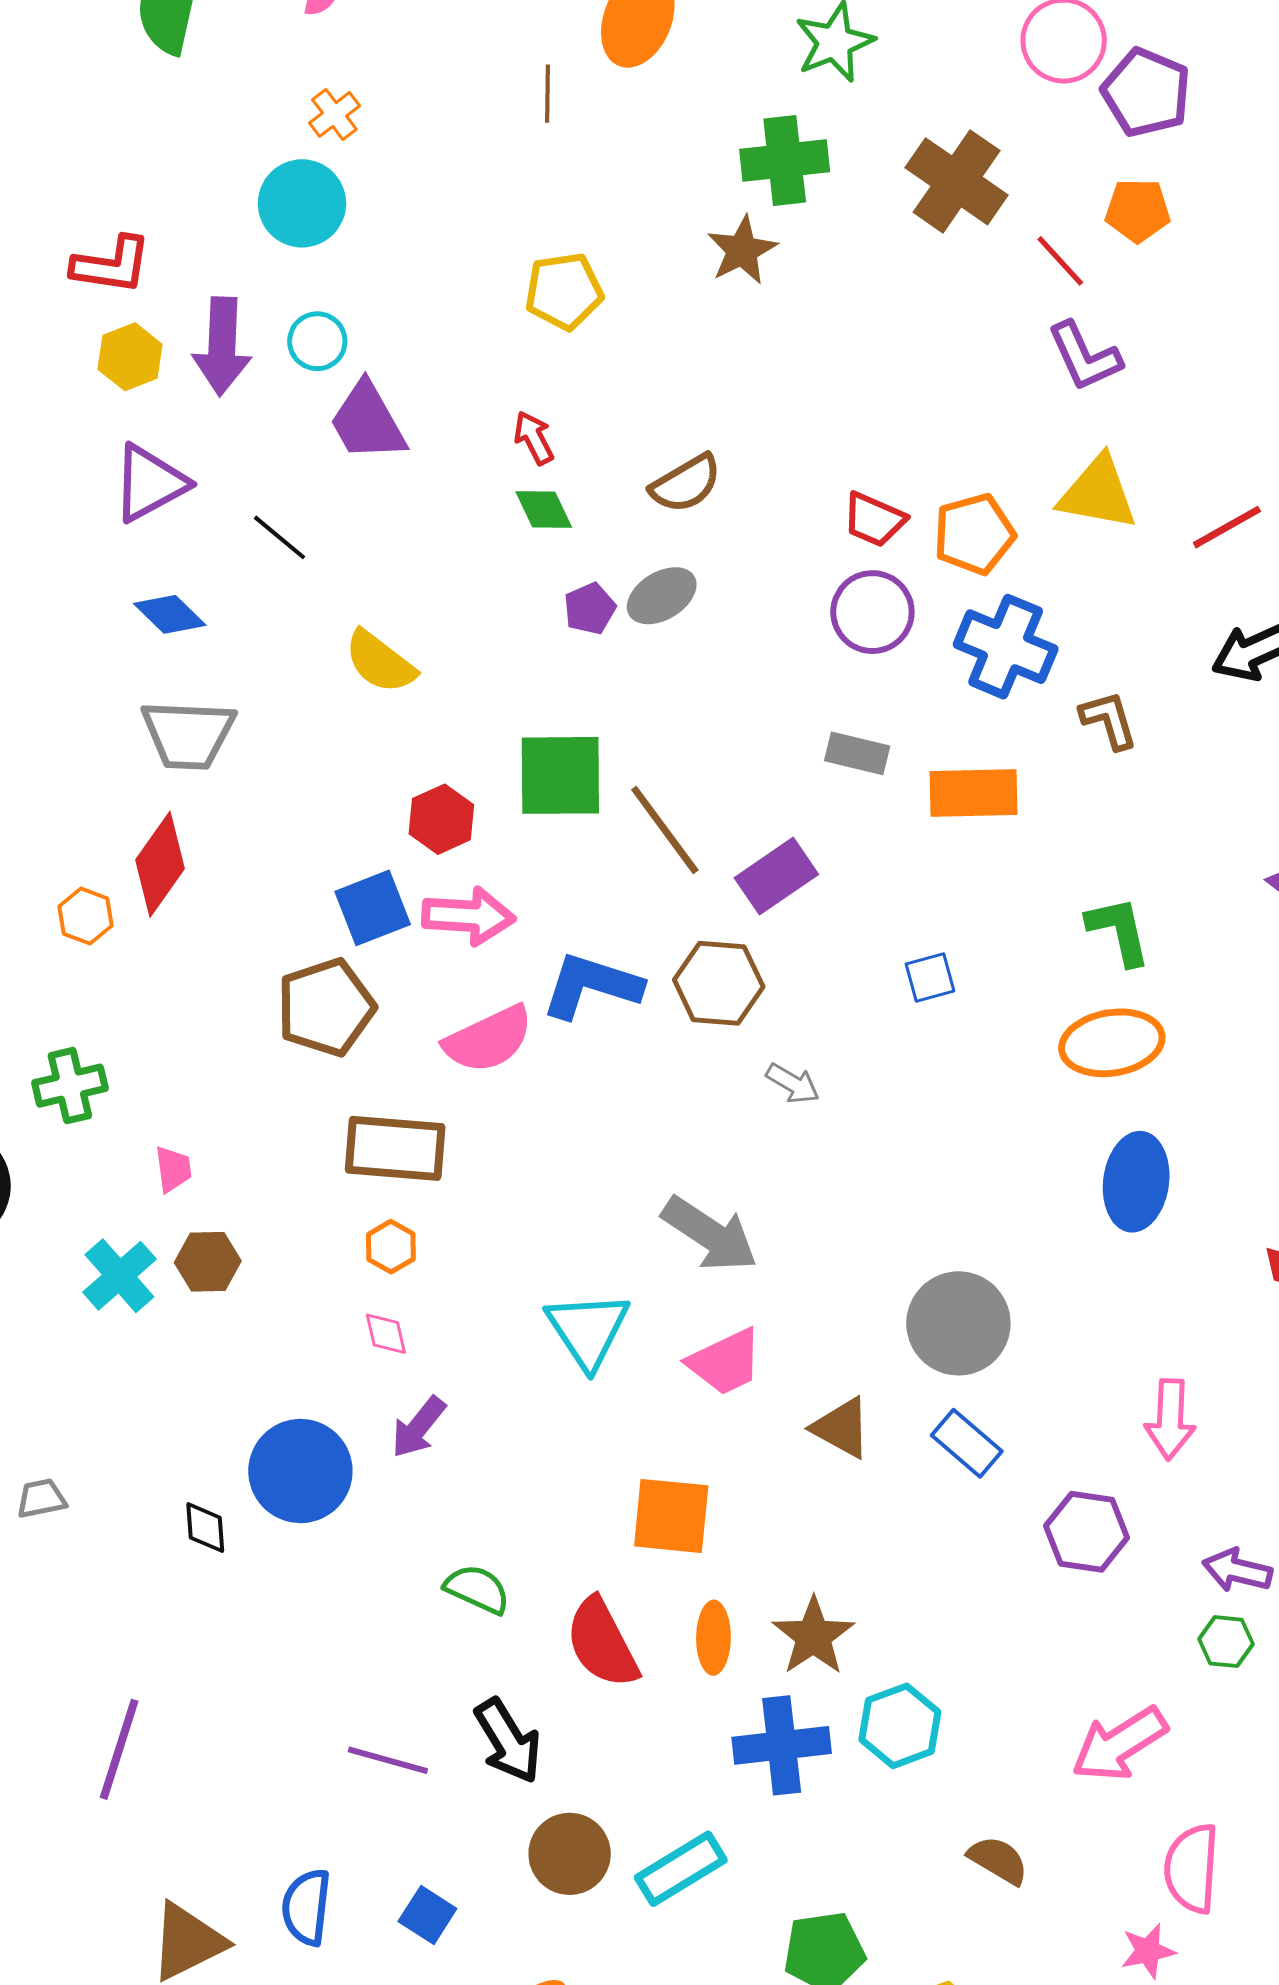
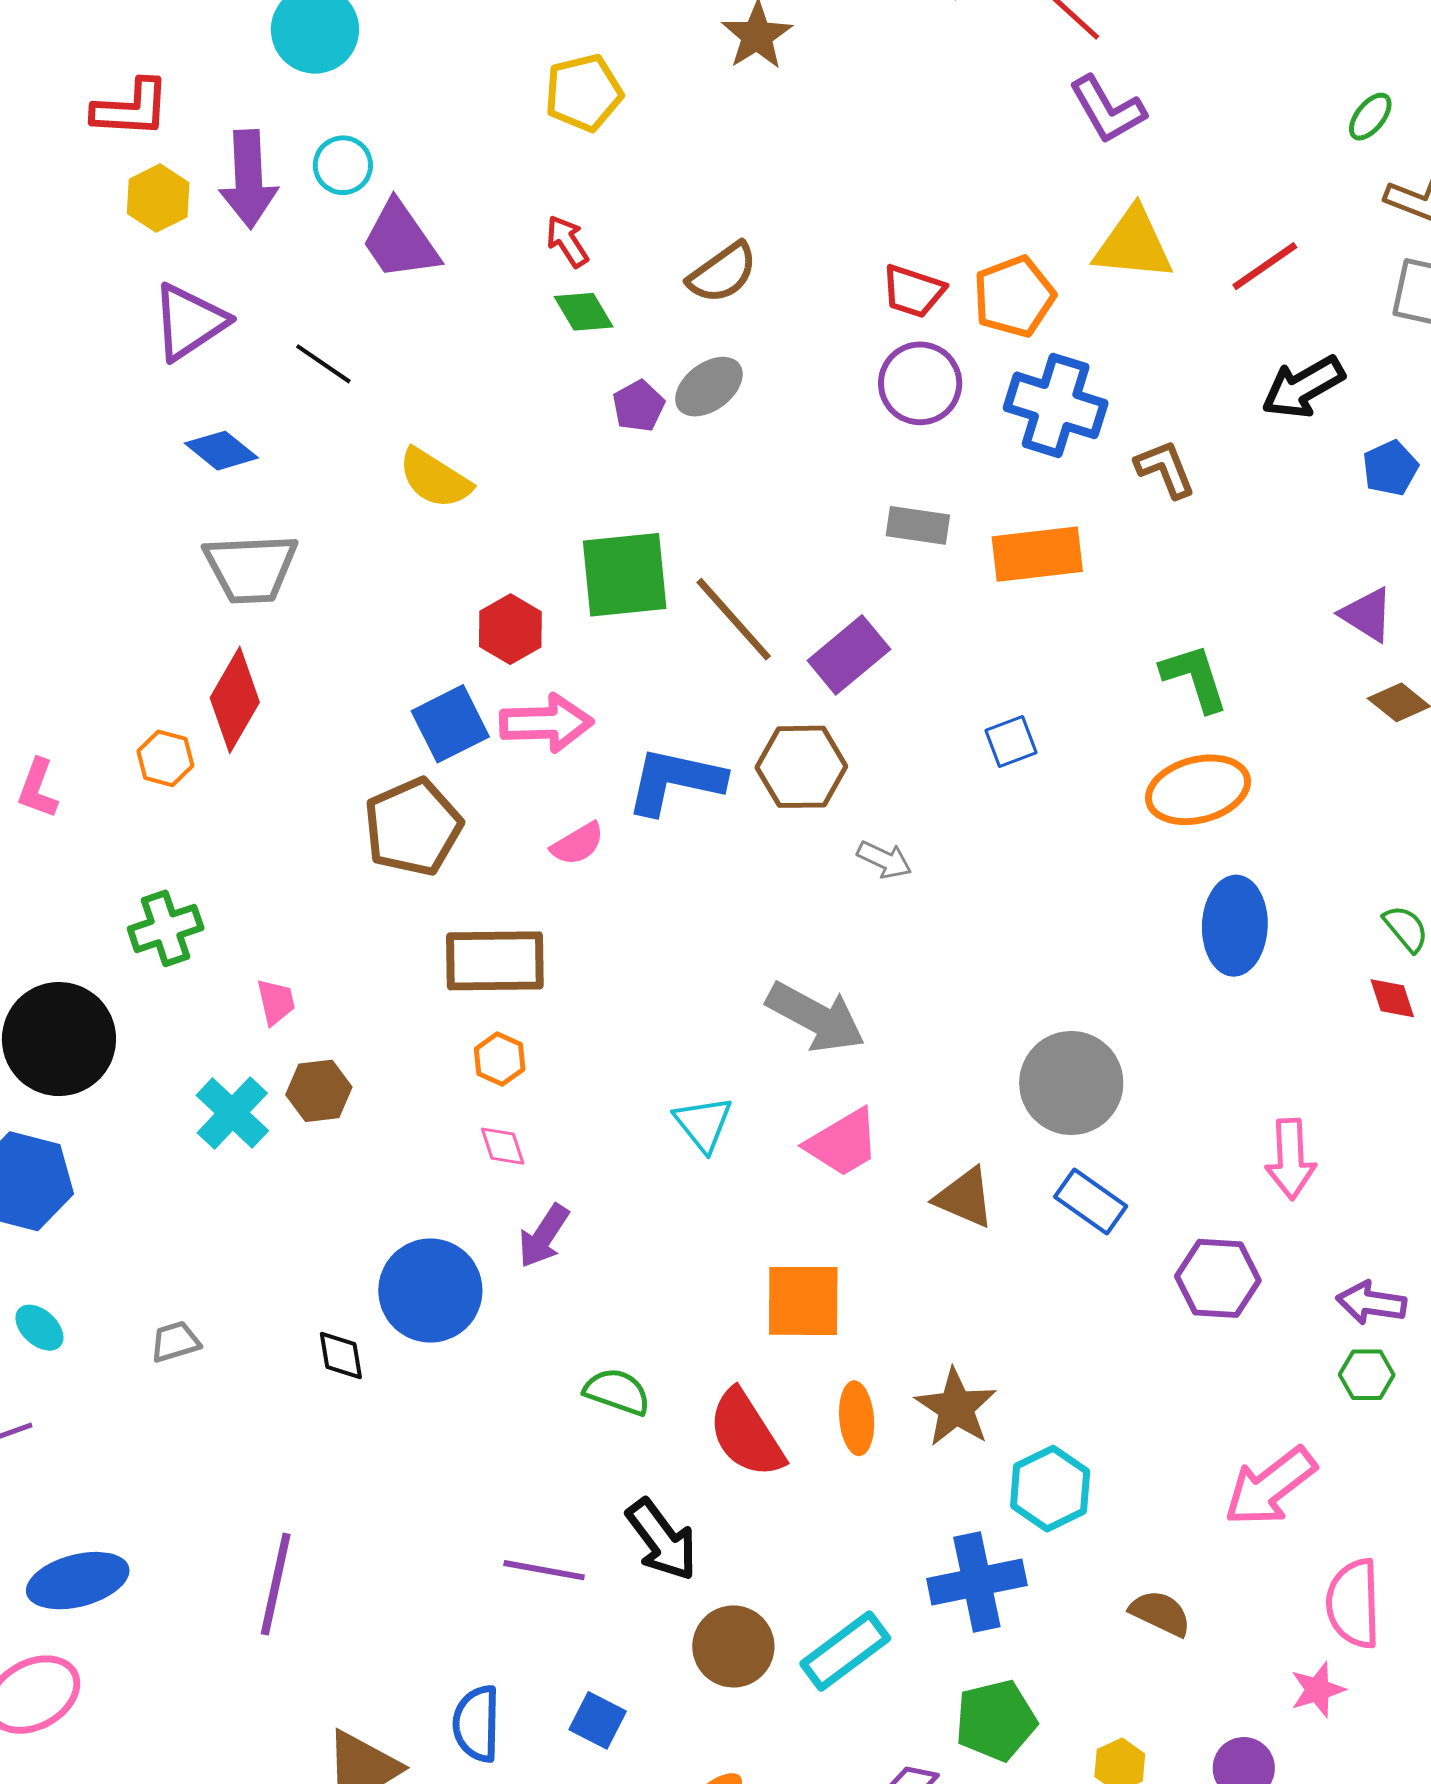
pink semicircle: (488, 1039) -> (578, 844), size x0.6
cyan triangle: (588, 1330) -> (703, 1124), size x0.7
blue cross: (782, 1745) -> (977, 1582), moved

